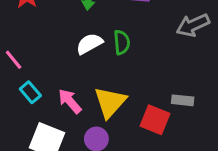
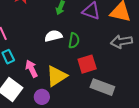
gray rectangle: (183, 100) -> (102, 87), size x1.6
red square: (155, 120) -> (87, 64), moved, turned 36

